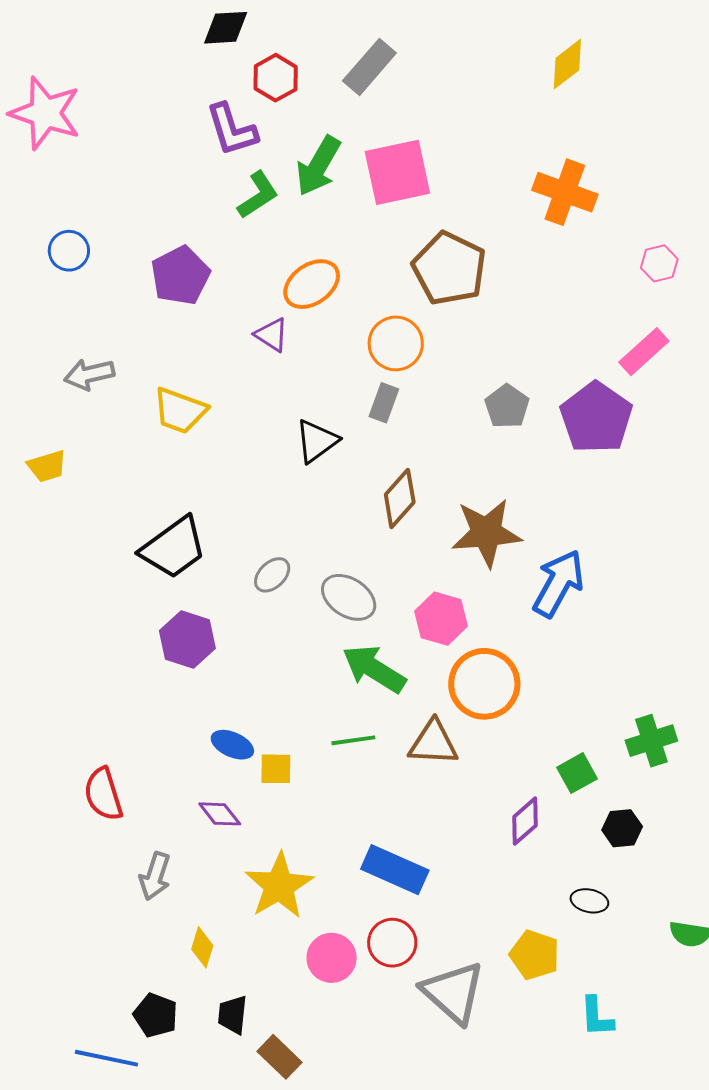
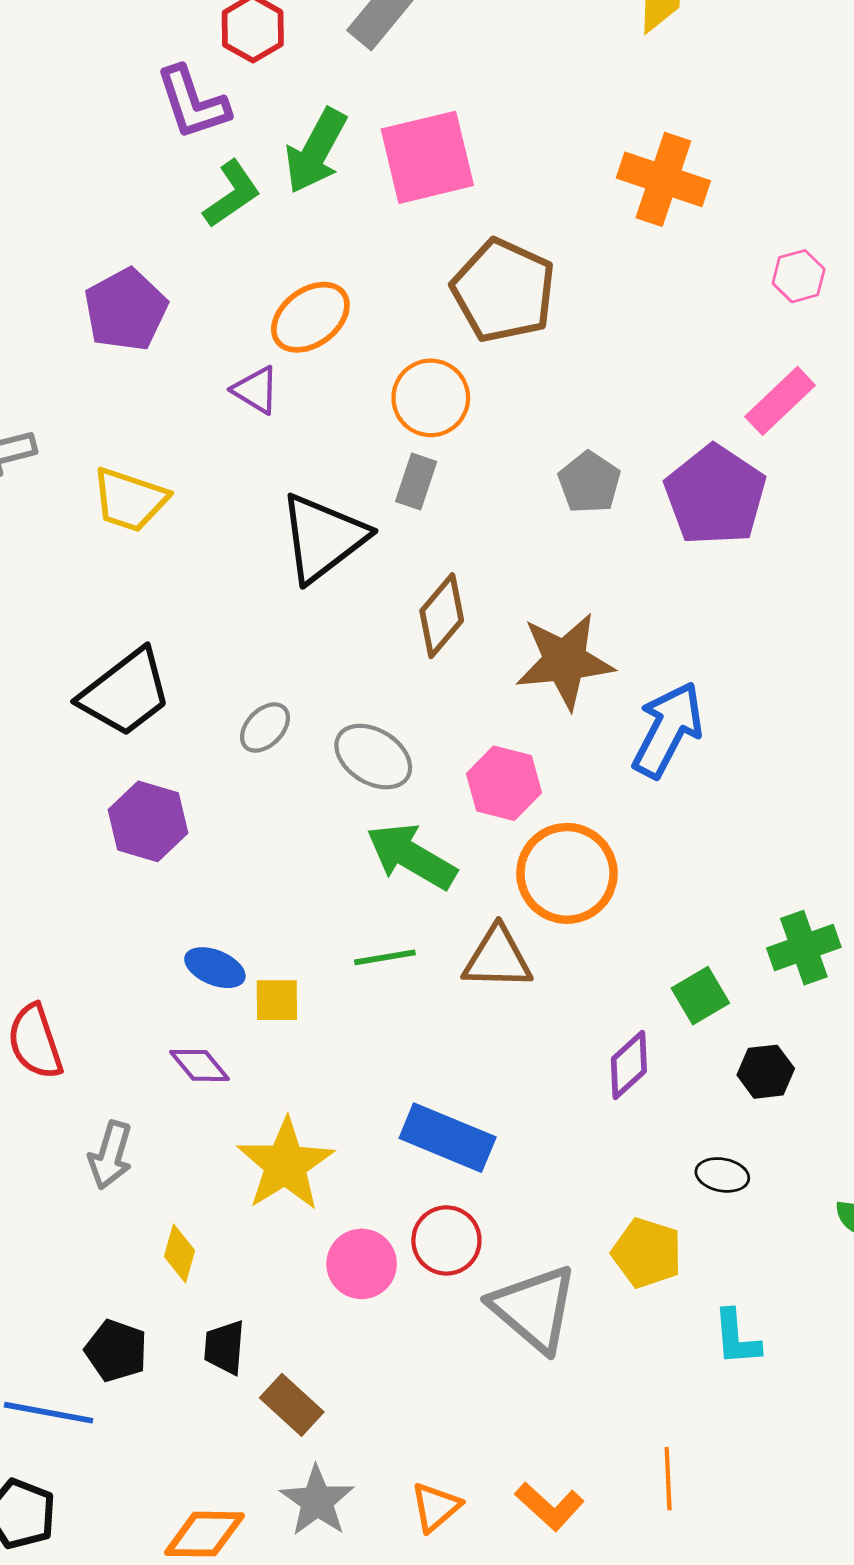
black triangle: (317, 441) -> (323, 538), size x1.5

